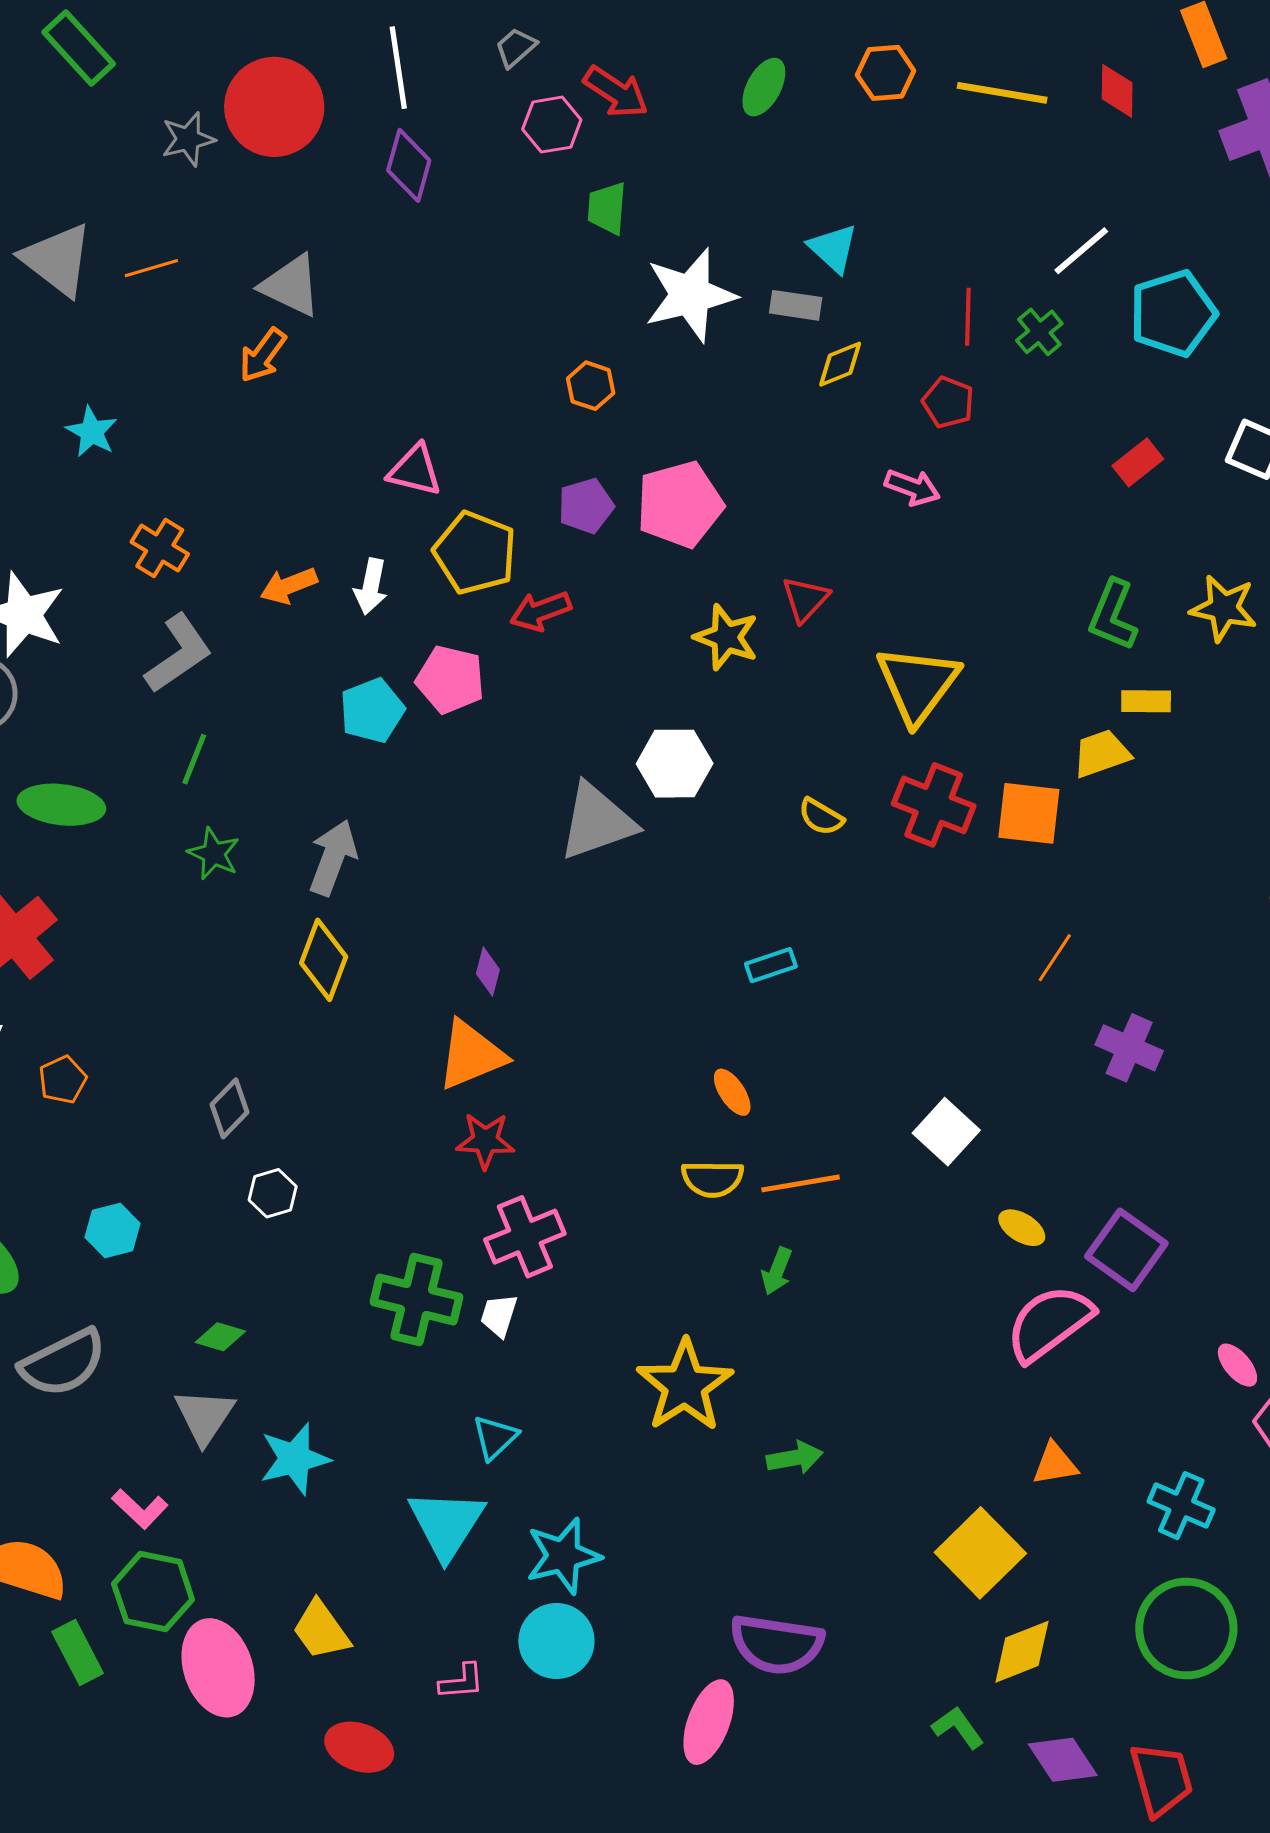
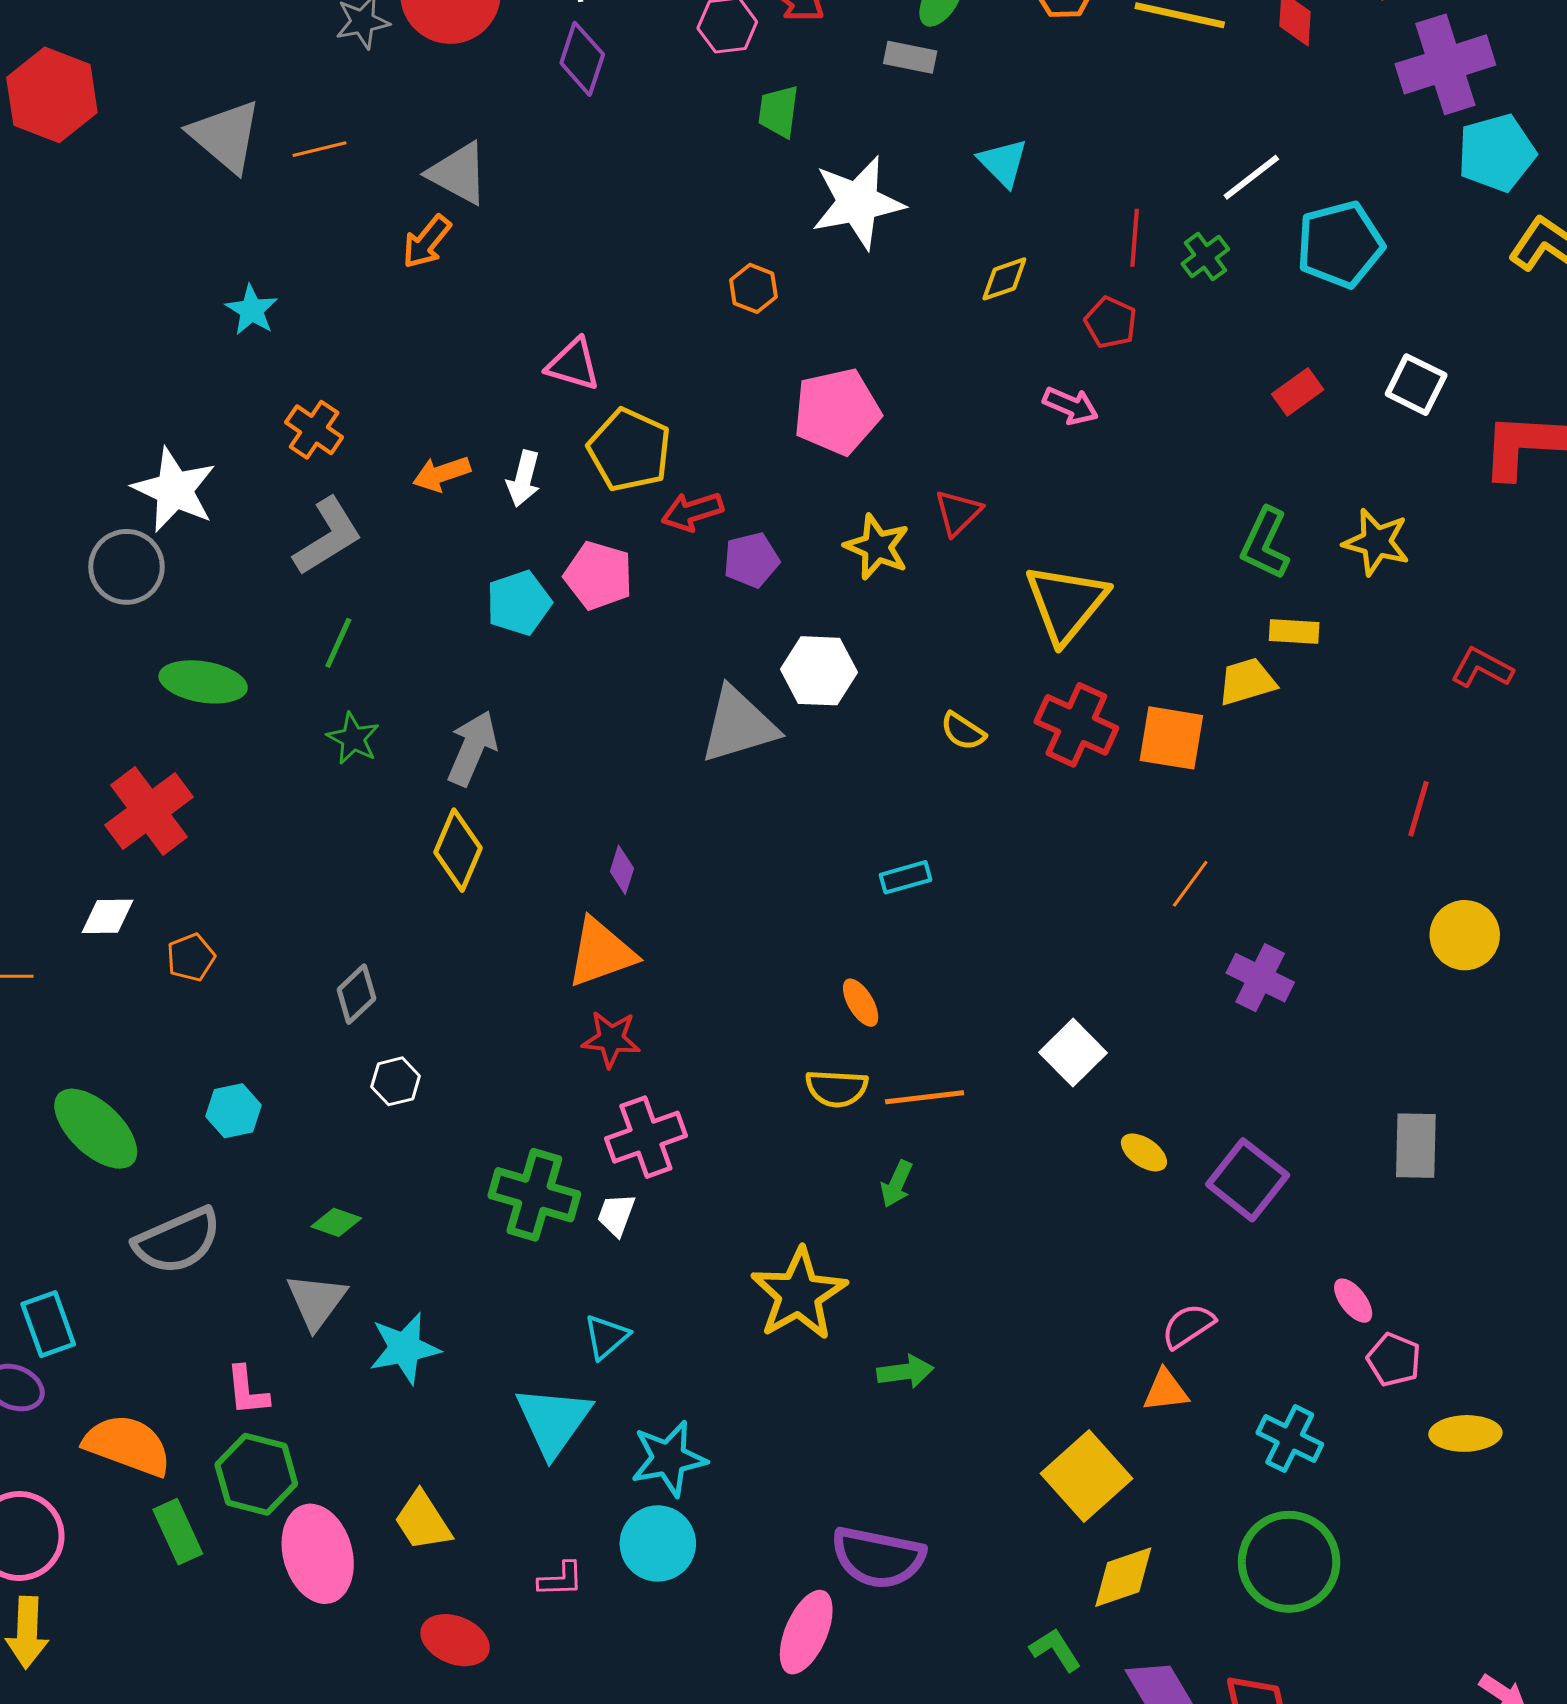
gray rectangle: (796, 305) -> (910, 57), moved
purple pentagon: (586, 506) -> (751, 560), moved
pink semicircle: (1049, 1323) -> (1188, 1326), moved, size x0.6
pink L-shape: (140, 1509) -> (247, 1391), turned 38

